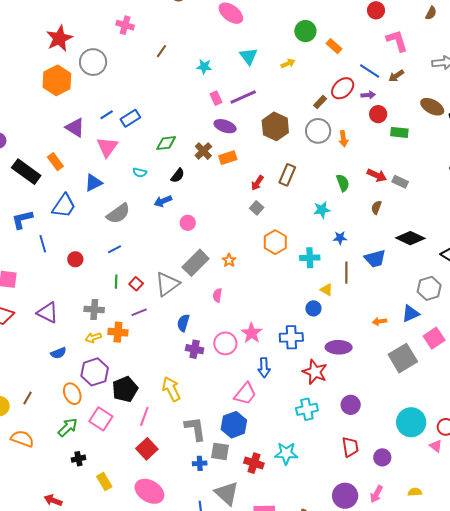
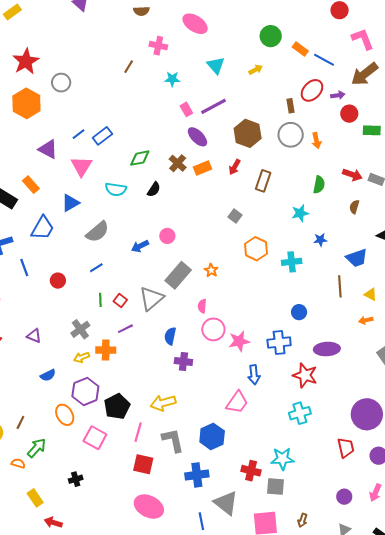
pink cross: (125, 25) -> (158, 46), moved
gray circle: (93, 62) -> (61, 83), size x0.7
blue line: (370, 71) -> (324, 60), moved
brown arrow: (396, 76) -> (365, 74), size x1.8
brown rectangle: (320, 102) -> (290, 106), turned -48
purple ellipse: (225, 126) -> (197, 137), turned 30
cyan semicircle: (140, 173) -> (116, 189), size x1.5
red arrow: (257, 183) -> (235, 167), moved
green semicircle: (343, 183) -> (319, 185), turned 36
blue arrow: (163, 201) -> (140, 246), moved
brown line: (346, 273) -> (340, 286), moved
yellow triangle: (327, 290) -> (371, 294), moved
gray cross: (94, 310) -> (80, 329), turned -36
purple triangle: (48, 313) -> (34, 336), size x0.7
pink star: (252, 333) -> (239, 341), turned 30
pink circle: (225, 343) -> (213, 329), moved
yellow arrow: (171, 389) -> (163, 403), turned -75
purple circle: (351, 405) -> (367, 414), moved, size x1.6
blue hexagon: (234, 425) -> (212, 436), moved
green arrow: (68, 427) -> (37, 448), moved
gray L-shape: (195, 429) -> (173, 440), moved
orange semicircle: (22, 439) -> (18, 463), size x0.6
red square: (147, 449) -> (143, 464), turned -30
gray square: (220, 451) -> (276, 486), moved
blue cross: (200, 463) -> (197, 475), size x1.6
yellow rectangle: (104, 481) -> (35, 498), moved
purple circle: (345, 496) -> (344, 497), size x0.6

